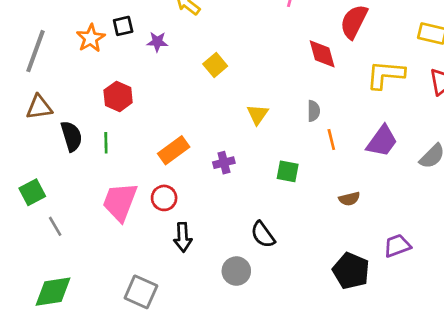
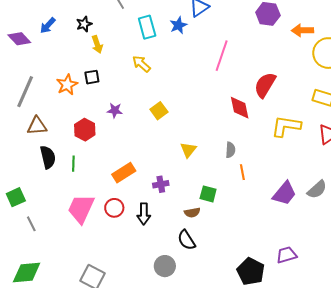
purple star: (157, 42) -> (115, 110), moved
brown triangle: (39, 107) -> (37, 126), moved
purple trapezoid: (382, 141) -> (284, 193), moved
brown semicircle: (349, 199) -> (192, 212), moved
black arrow: (183, 237) -> (144, 214), moved

